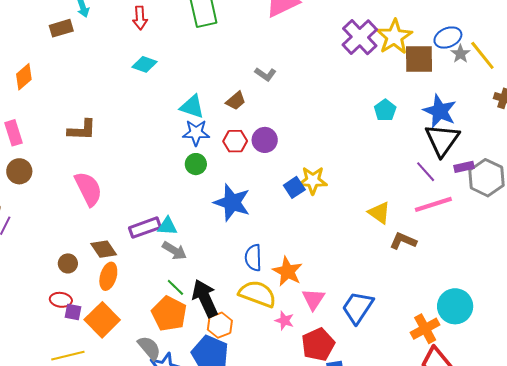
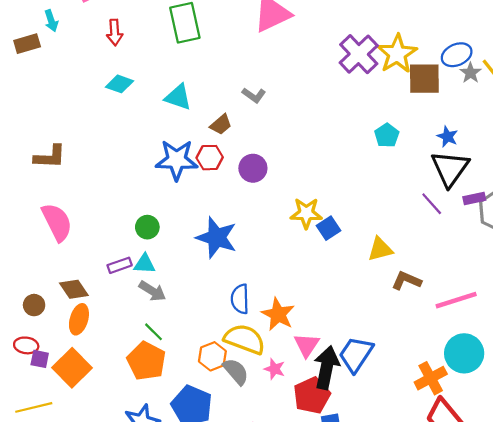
cyan triangle: (192, 107) -> (178, 97), moved
blue star: (440, 111) -> (447, 137), size x0.6
blue star: (196, 133) -> (177, 160), size x1.4
red hexagon: (235, 141) -> (210, 158), moved
green circle: (196, 164) -> (147, 227), moved
blue square: (294, 187) -> (328, 228), moved
pink line: (433, 204) -> (456, 300), moved
yellow triangle: (379, 213) -> (380, 249), turned -50
purple rectangle: (145, 228) -> (120, 265), size x0.7
black arrow: (205, 298) -> (327, 368), moved, turned 36
orange hexagon: (220, 325) -> (212, 356), moved
gray semicircle: (149, 348) -> (236, 371), moved

